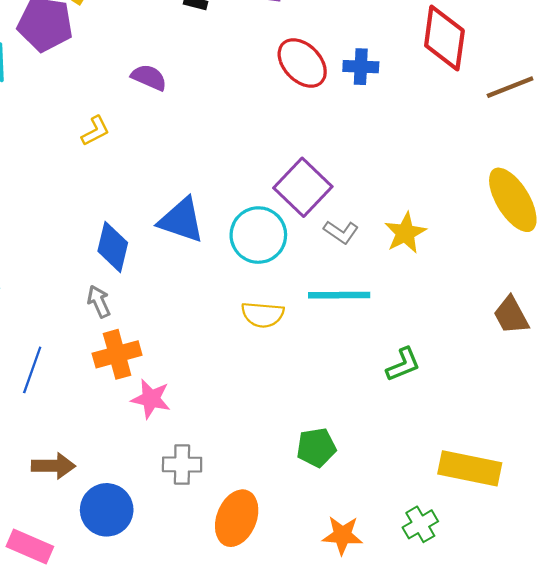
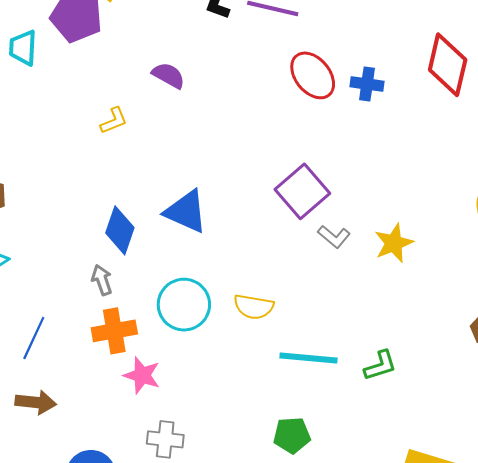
cyan circle: (258, 235) -> (184, 305), moved
cyan line: (339, 295) -> (309, 358), moved
brown arrow: (53, 466) -> (36, 402), moved

